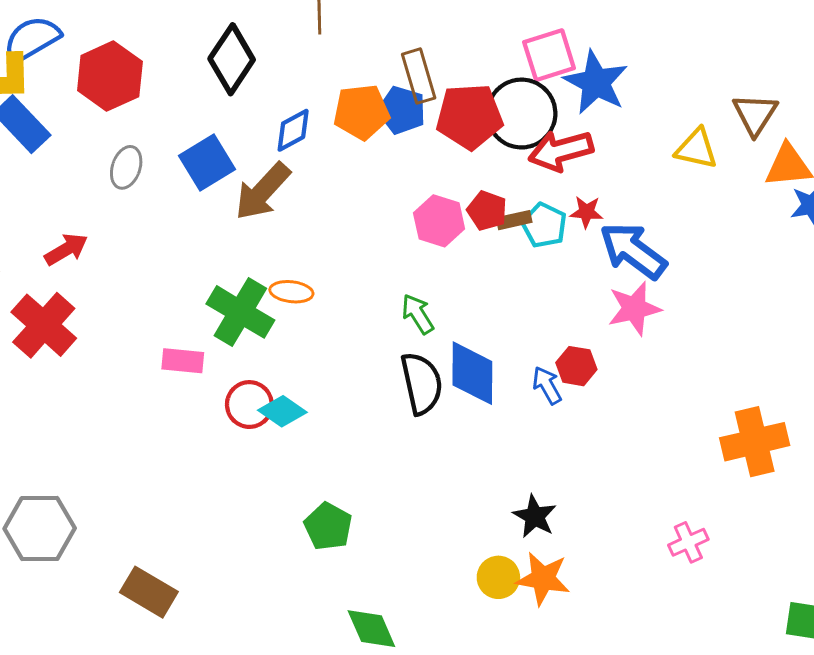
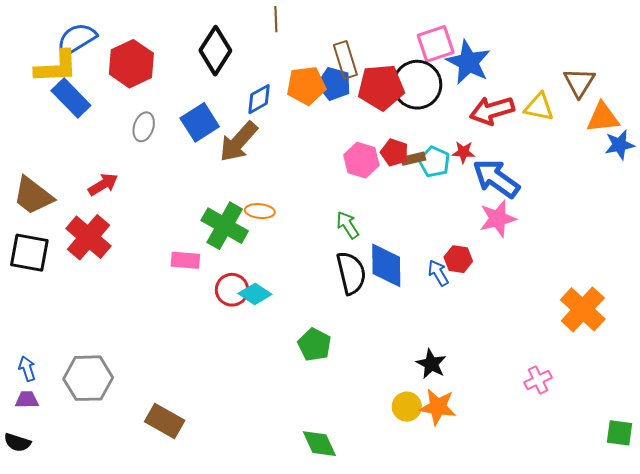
red arrow: (561, 151) -> (492, 110), moved
orange cross: (755, 442) -> (583, 309), turned -33
green pentagon: (328, 526) -> (314, 345), moved

